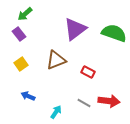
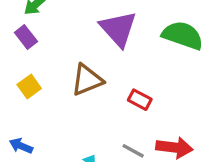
purple triangle: (75, 29) -> (118, 29), turned -35
blue arrow: (28, 96) -> (21, 146), moved

